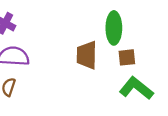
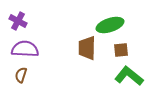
green ellipse: (114, 28) -> (110, 25), turned 72

